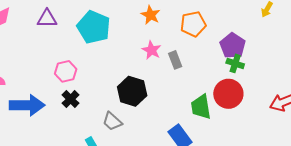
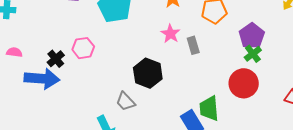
green cross: (235, 63) -> (253, 54), turned 30
black cross: (71, 99) -> (56, 59), moved
green trapezoid: (201, 107) -> (209, 108), moved

